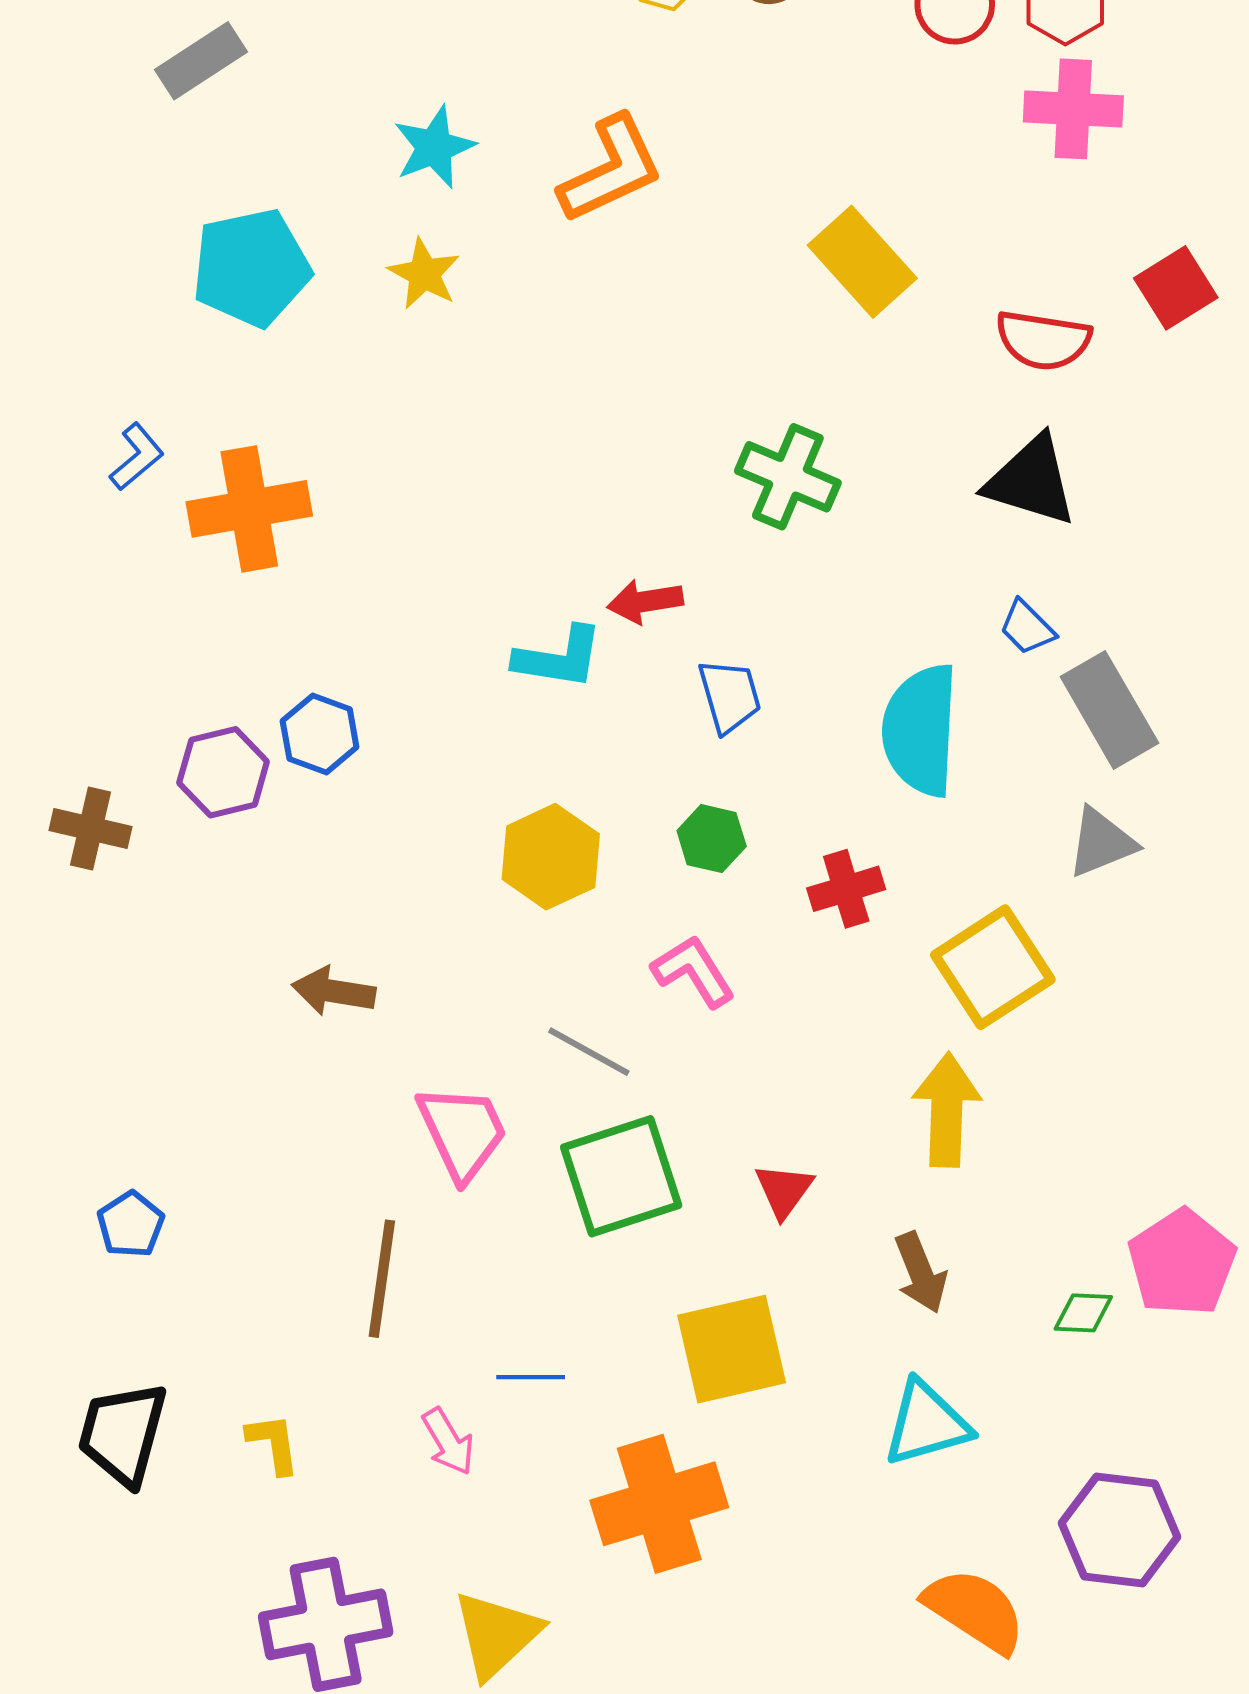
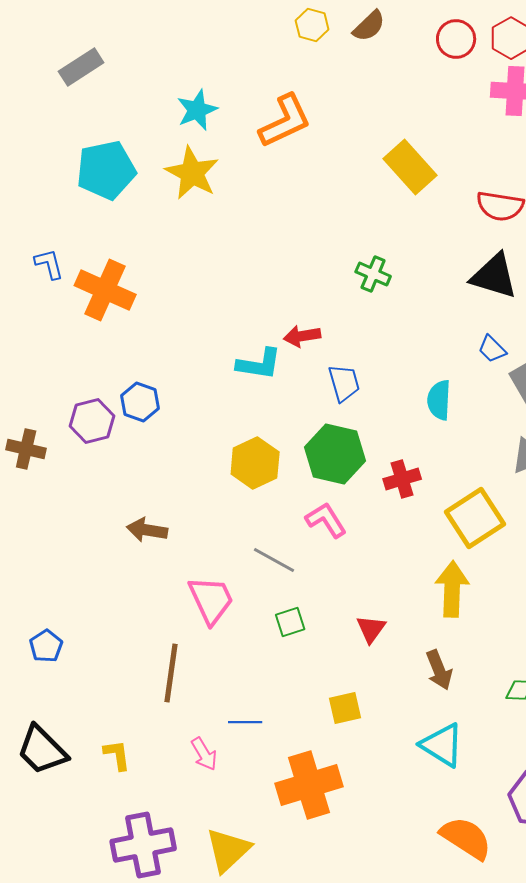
yellow star: (424, 274) -> (192, 173), size x1.5
blue L-shape: (137, 457) -> (49, 264), turned -64
green cross: (788, 477) -> (373, 274), size x0.7
orange cross: (249, 509) -> (105, 290), turned 34
cyan semicircle: (921, 730) -> (439, 400), size x0.6
green hexagon: (712, 839) -> (335, 454), size x1.8
green square: (621, 1176) -> (290, 622), size x0.5
yellow square: (732, 1349) -> (345, 708), size x0.6
cyan triangle: (927, 1423) -> (442, 745), turned 48
black trapezoid: (123, 1433) -> (42, 750), turned -60

